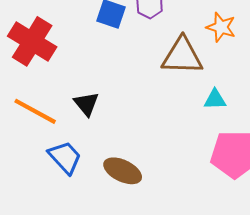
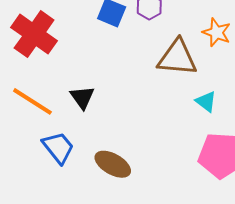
cyan triangle: (215, 99) -> (206, 101), turned 35

